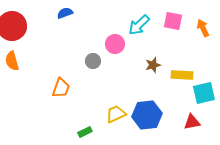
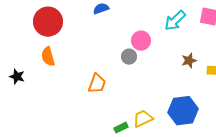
pink circle: (115, 44) -> (141, 41), moved
yellow trapezoid: (116, 114) -> (143, 119), moved

